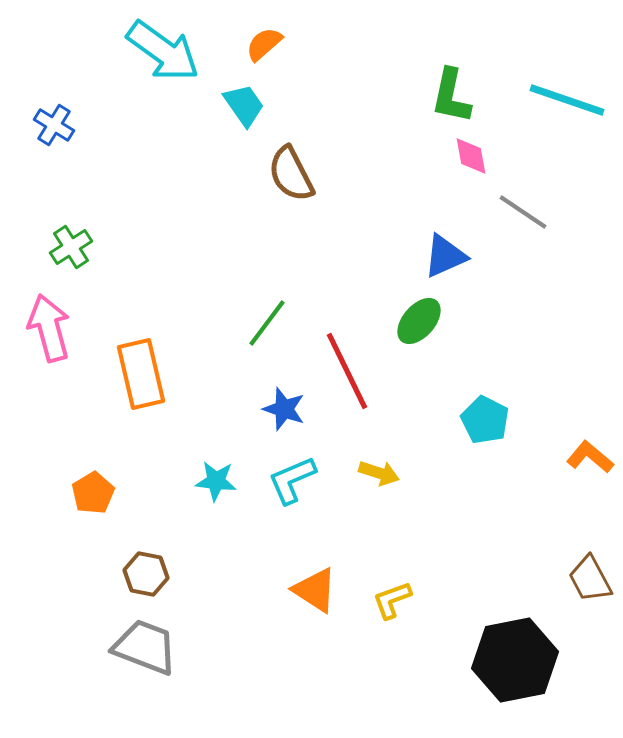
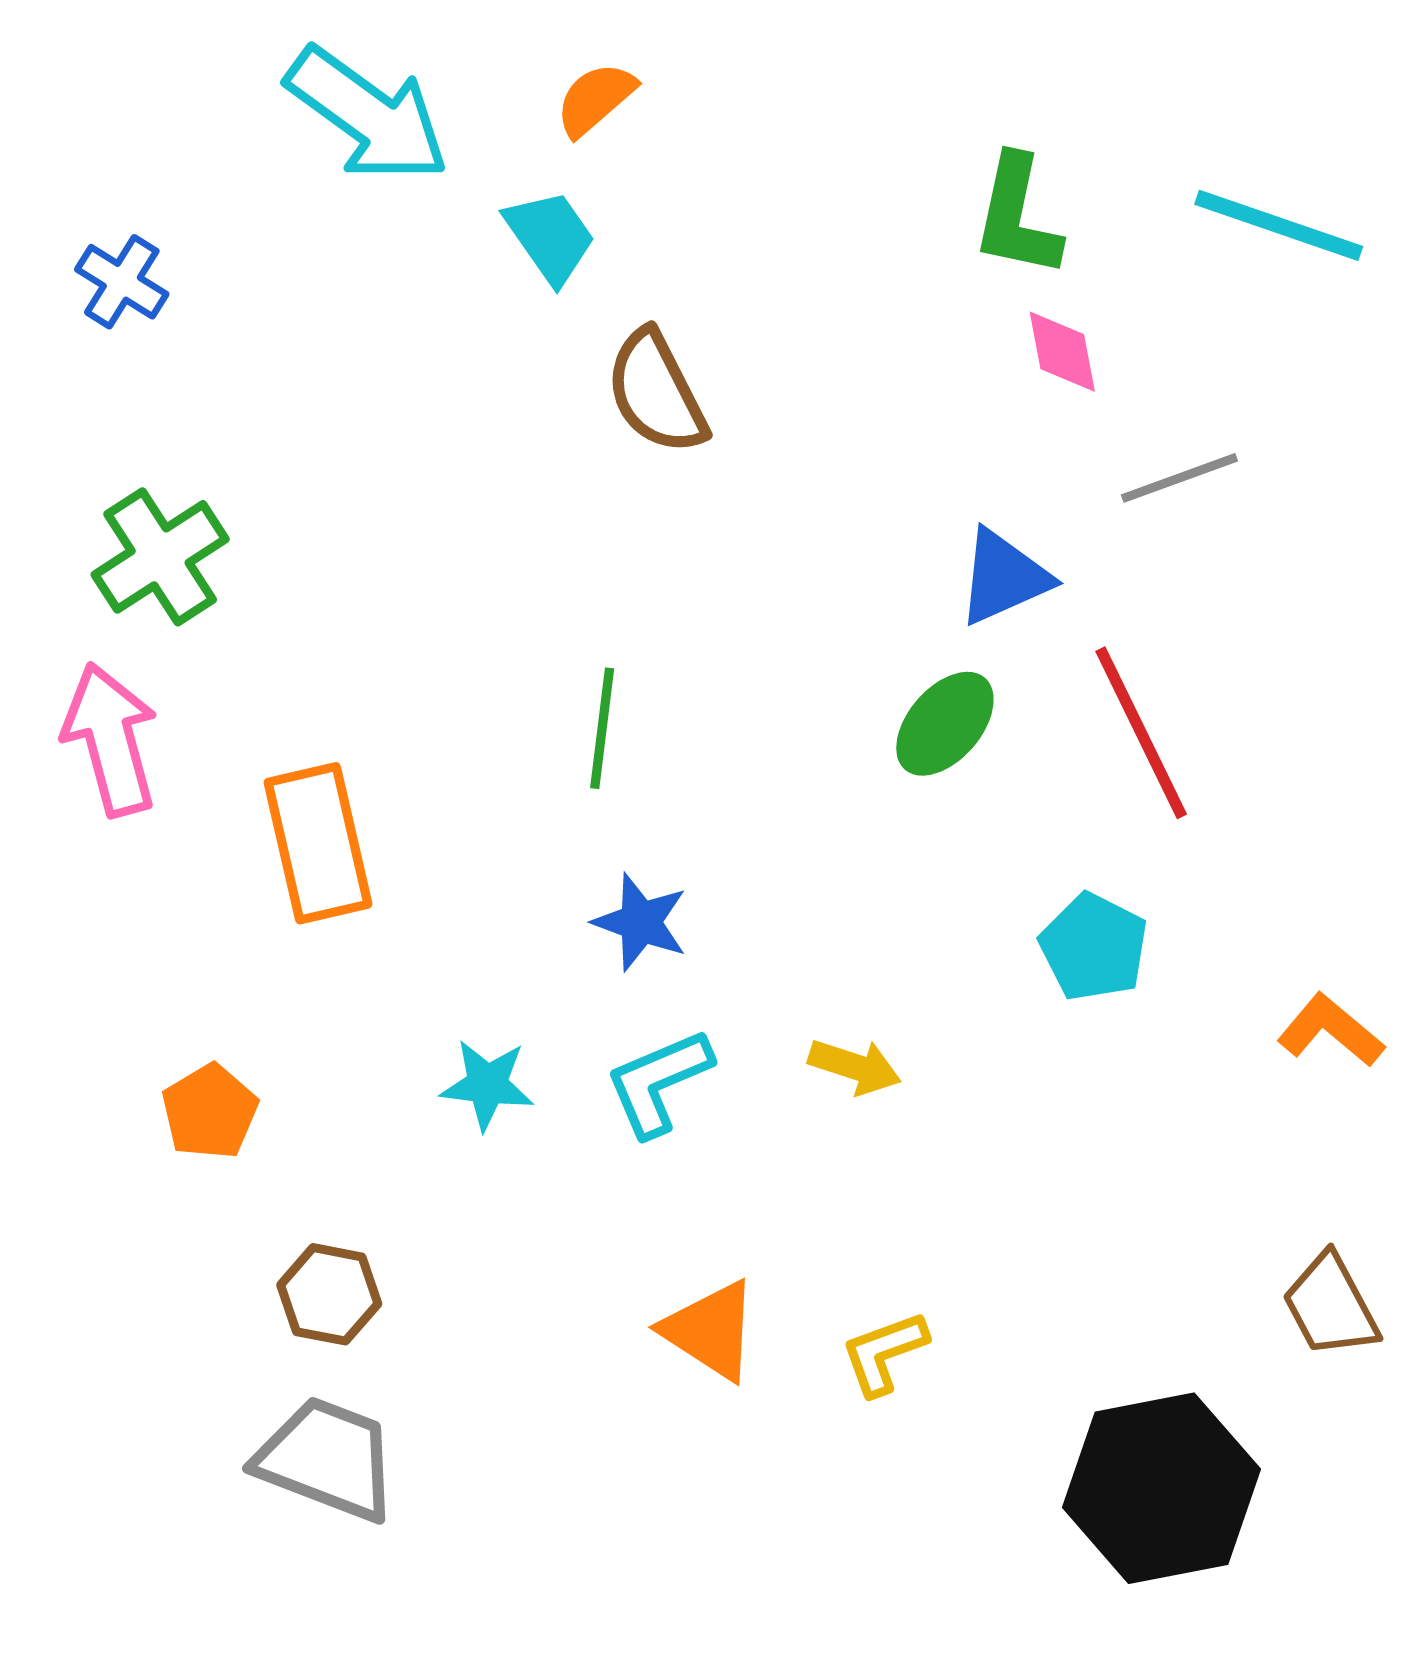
gray line: (523, 212) -> (1179, 478), turned -54
green cross: (71, 247) -> (160, 557), size x1.4
green line: (267, 323) -> (602, 728), turned -30
red line: (347, 371) -> (1141, 733), moved

